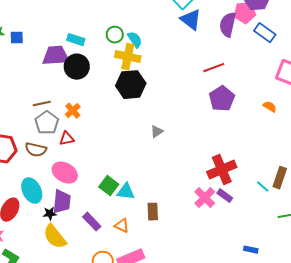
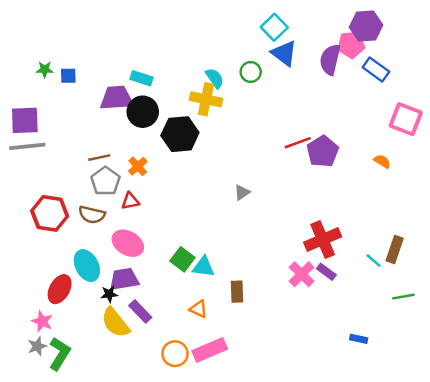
green circle: (115, 35) -> (251, 72), moved
red line: (214, 68) -> (298, 143), moved
black hexagon: (131, 85) -> (180, 134), moved
purple trapezoid: (62, 202) -> (124, 279), turned -105
purple rectangle: (92, 222) -> (140, 311), moved

